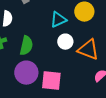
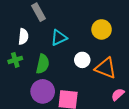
cyan triangle: (58, 20) -> (59, 38), moved

